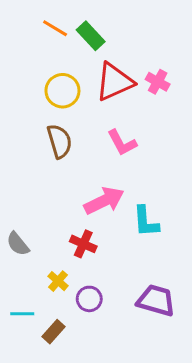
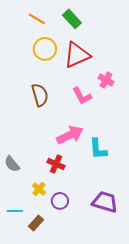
green rectangle: (91, 36) -> (72, 19), moved
pink cross: (158, 82) -> (106, 80), moved
yellow circle: (62, 91) -> (45, 49), moved

